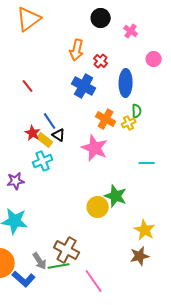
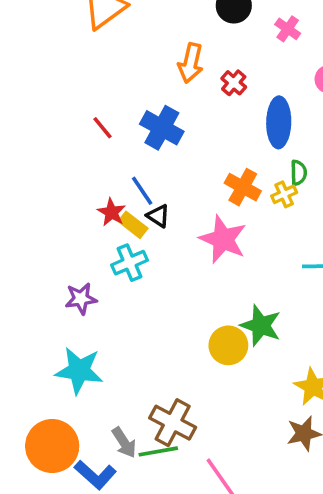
blue cross: (84, 86) -> (162, 128), moved

